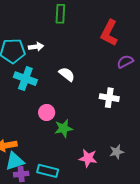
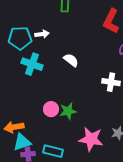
pink circle: (47, 112) -> (51, 109), moved
pink star: (88, 158) -> (91, 139), size x1.4

